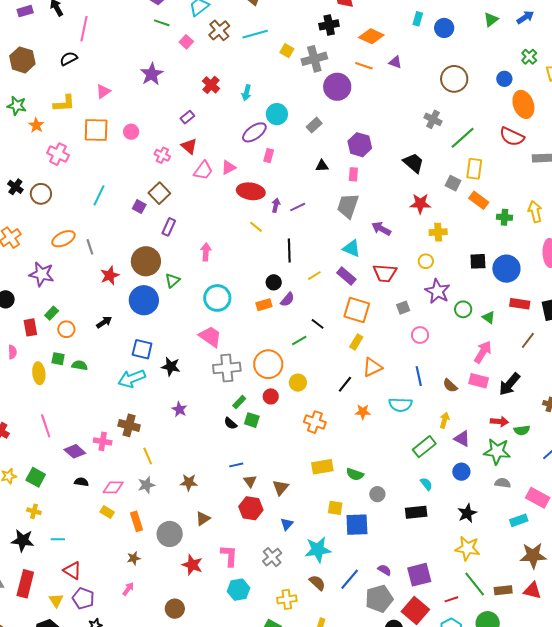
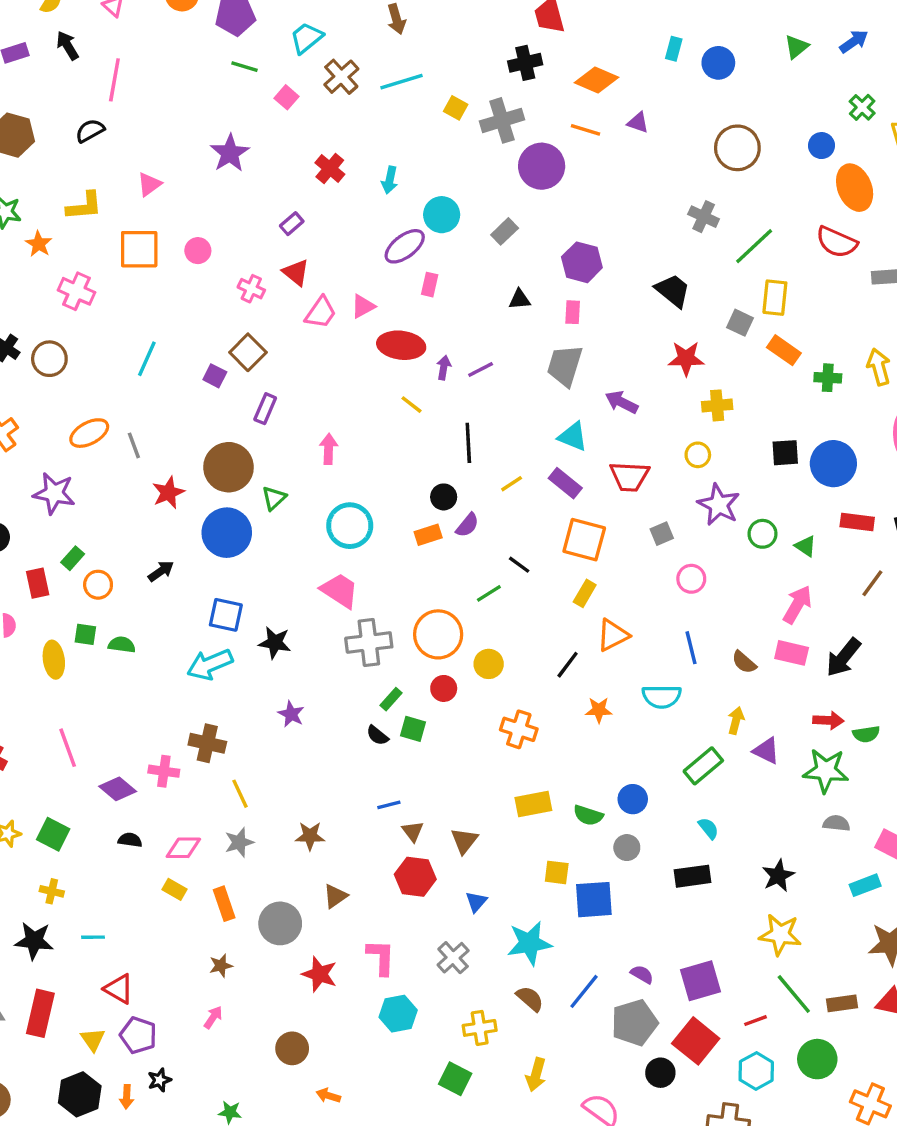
blue circle: (461, 472) -> (633, 799), moved

